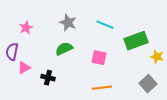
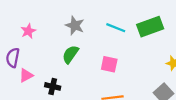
green rectangle: (136, 41) -> (150, 27), moved
green semicircle: (64, 49) -> (70, 54), turned -30

